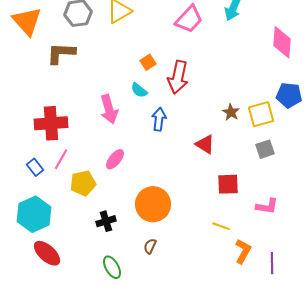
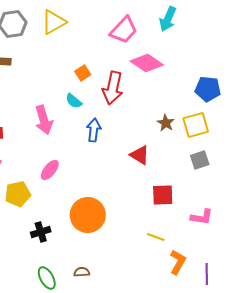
pink diamond: (282, 42) -> (147, 63), moved, turned -60
blue pentagon: (289, 95) -> (208, 89), moved
brown semicircle: (150, 246) -> (82, 272), moved, turned 63

